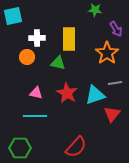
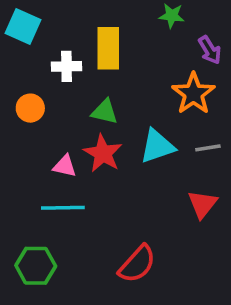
cyan square: (13, 16) -> (23, 26), turned 36
yellow rectangle: (69, 39) -> (108, 48), moved
orange circle: (27, 57) -> (30, 108), moved
red star: (67, 93) -> (103, 153), moved
cyan triangle: (95, 95) -> (157, 146), moved

